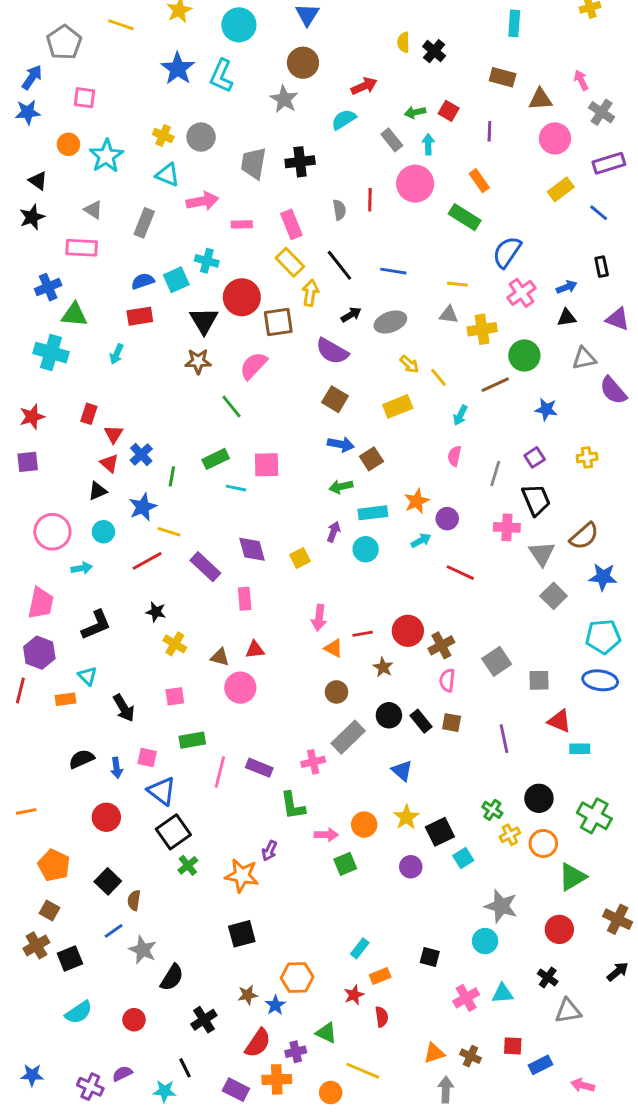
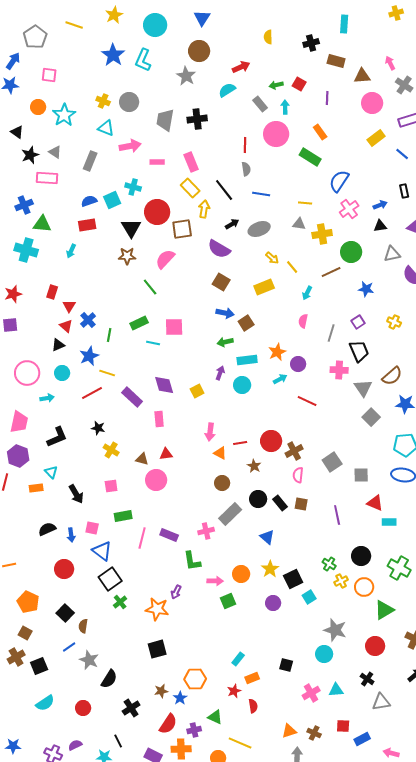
black cross: (434, 51) -> (311, 43), moved, turned 35
gray semicircle: (339, 210) -> (246, 169), moved
black star: (32, 217) -> (30, 155), moved
yellow cross: (587, 457) -> (394, 322), turned 32

